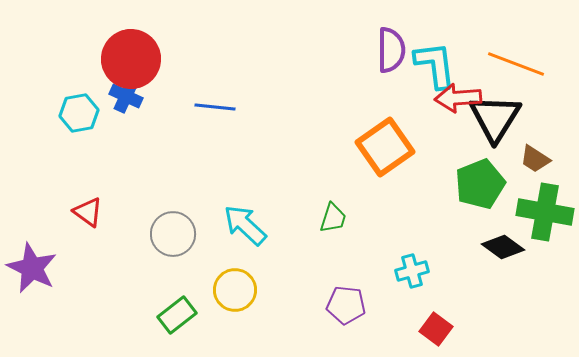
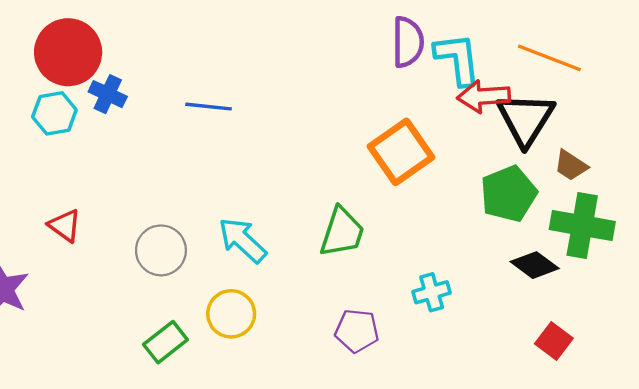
red circle: (131, 59) -> (68, 52), moved
green trapezoid: (333, 218) -> (342, 232), size x1.5
red square: (436, 329) -> (554, 341), moved

